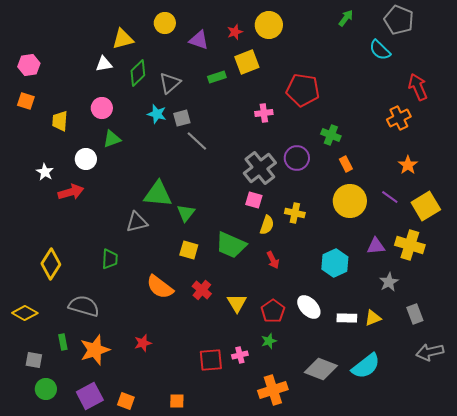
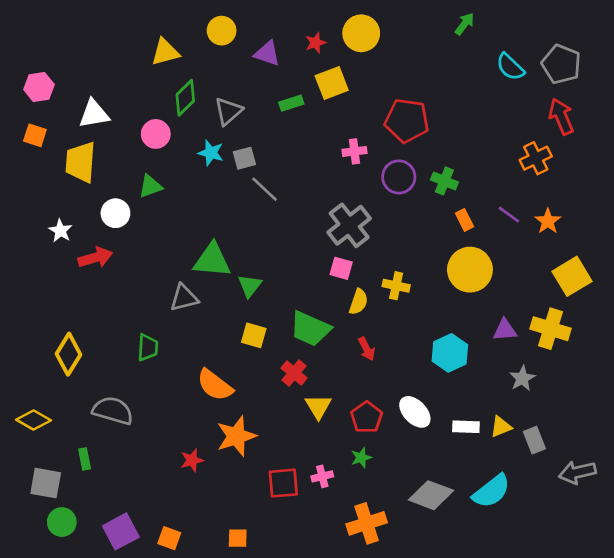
gray pentagon: (399, 20) -> (561, 64), moved
white triangle: (104, 64) -> (94, 114), moved, size x1.4
pink circle: (102, 108) -> (156, 134), moved
yellow trapezoid: (60, 121) -> (81, 162), size x1.5
purple circle: (297, 158) -> (399, 177), moved
purple line: (390, 197) -> (509, 215), moved
red cross: (202, 290) -> (294, 373), moved
gray rectangle: (415, 314) -> (534, 440), moved
orange star: (95, 350) -> (236, 436), moved
gray square: (34, 360) -> (46, 483), size x1.4

